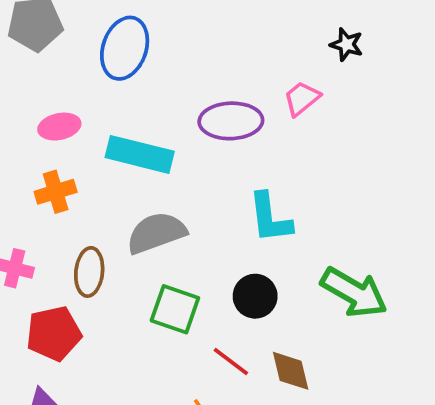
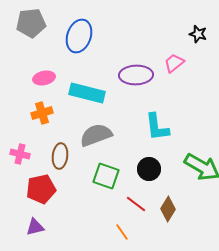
brown diamond: (291, 371) -> (168, 209), turned 45

